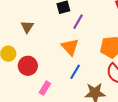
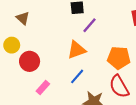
brown triangle: (27, 27) -> (23, 18), moved, turned -32
orange triangle: (70, 47) -> (77, 50), turned 42

